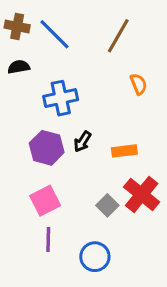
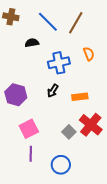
blue line: (54, 34) -> (48, 22), moved
black semicircle: (19, 67) -> (32, 43), moved
blue cross: (61, 98) -> (59, 63), moved
purple hexagon: (47, 148) -> (16, 95), moved

